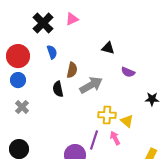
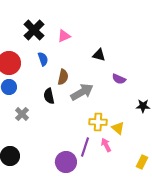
pink triangle: (72, 19) -> (64, 36), moved
gray cross: (22, 107) -> (22, 114), moved

